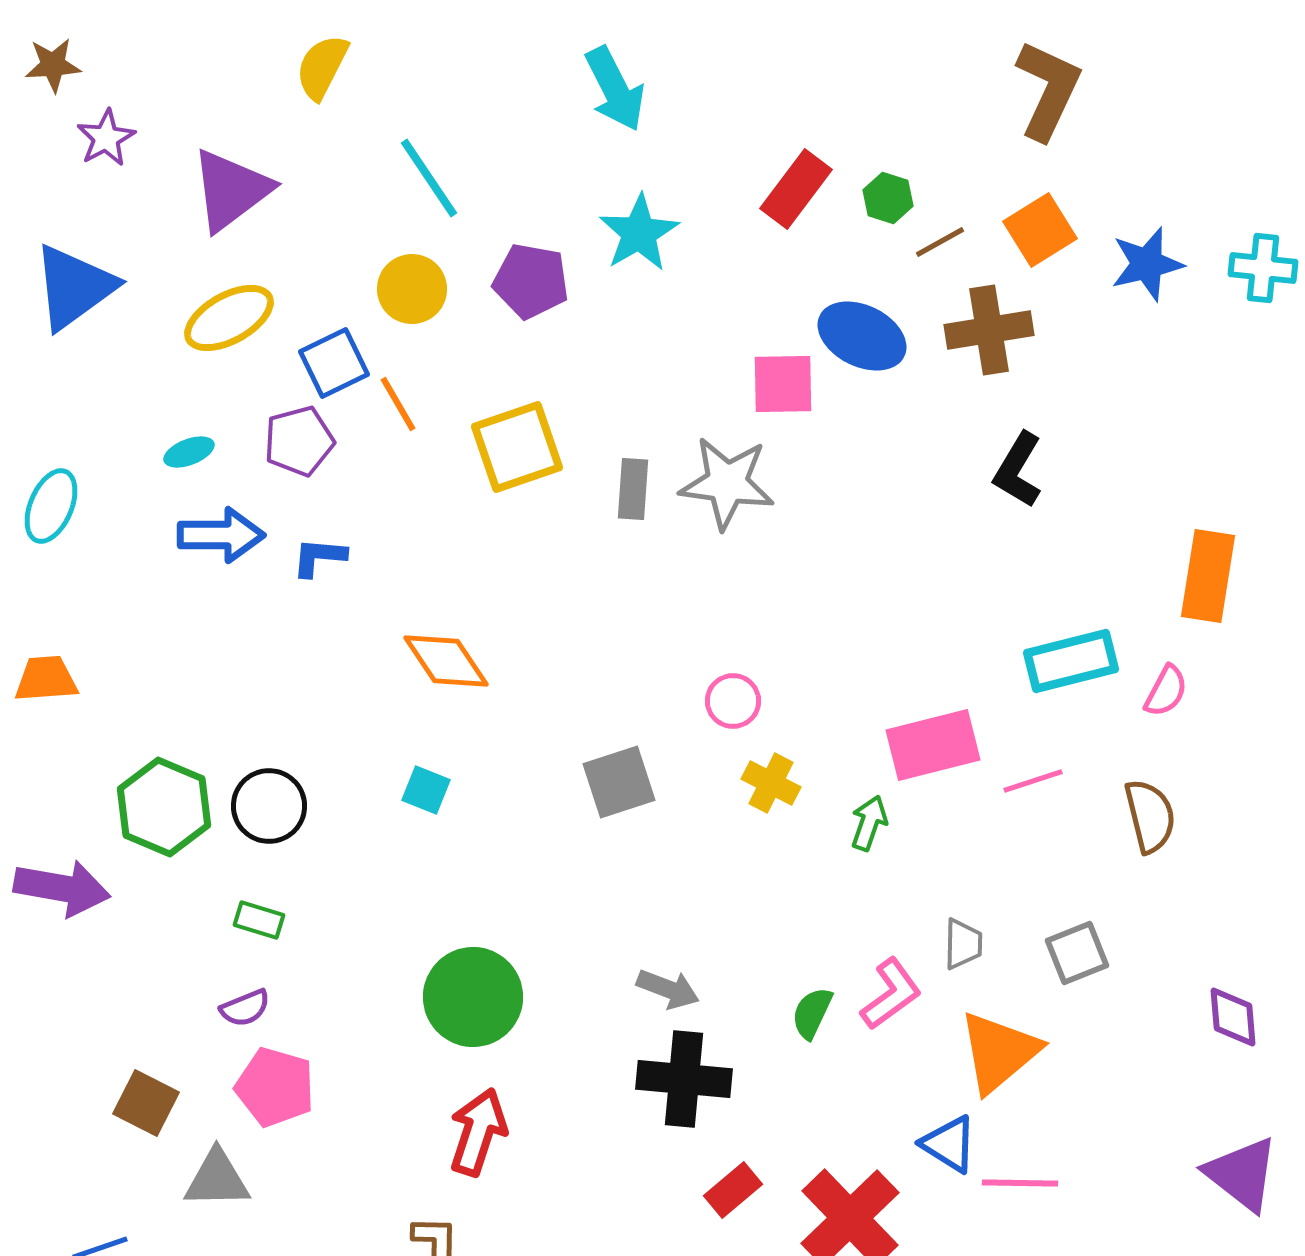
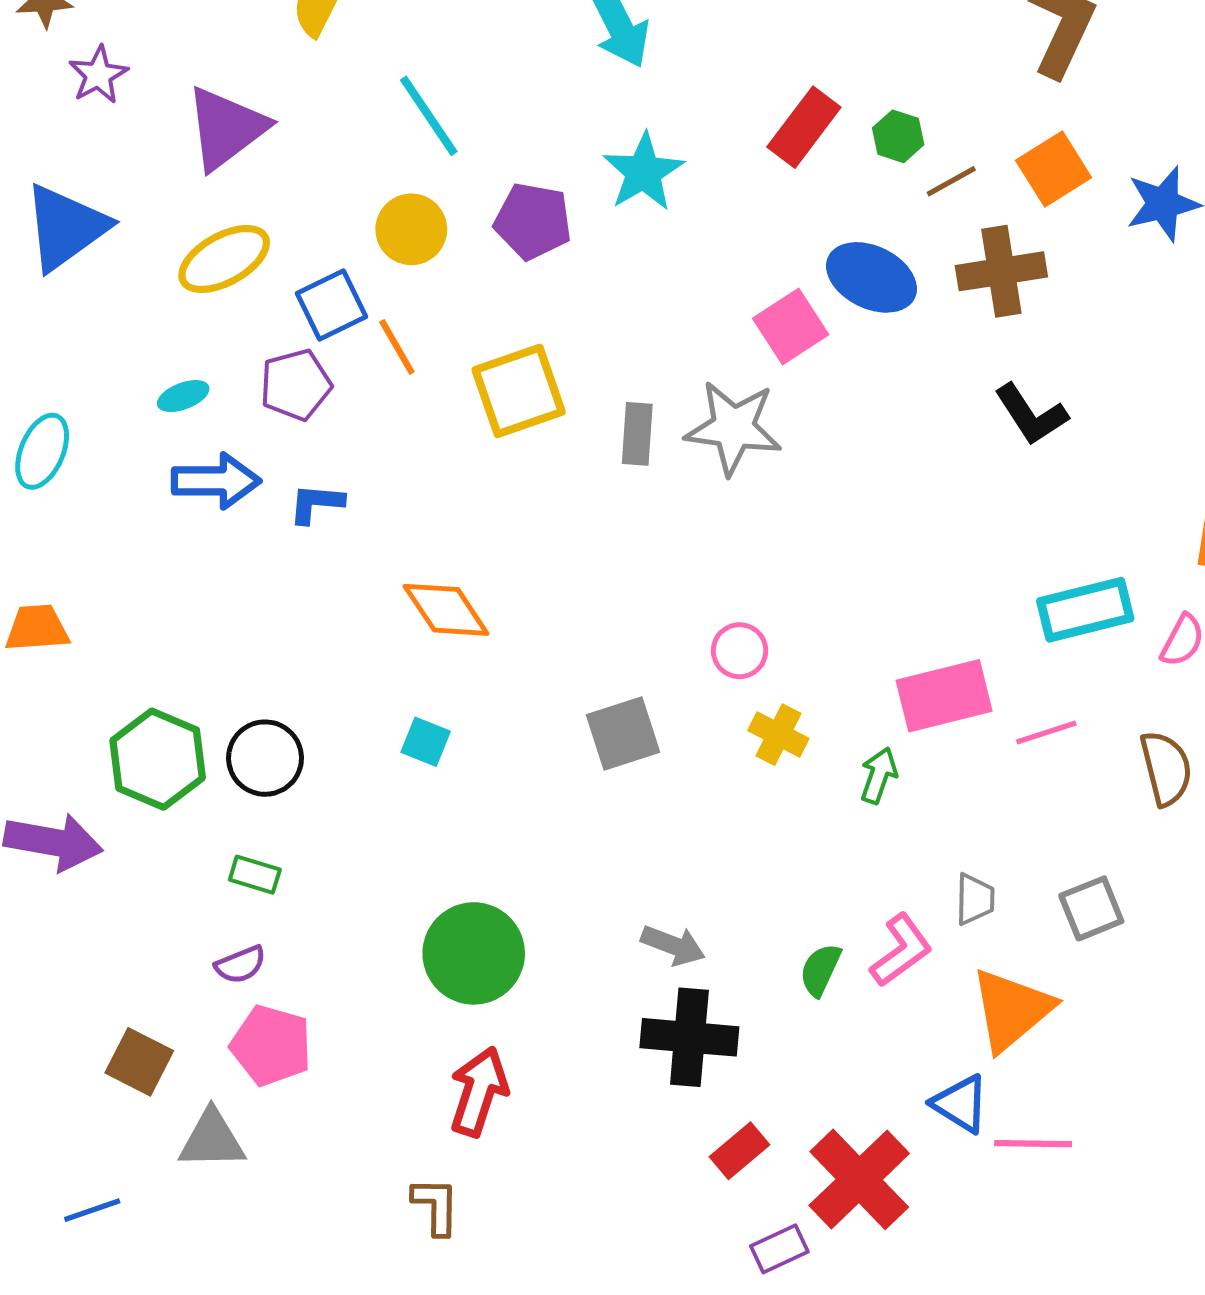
pink square: (783, 384) -> (791, 326), turned -32
black L-shape: (1018, 470) -> (1031, 414), turned -64

